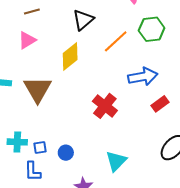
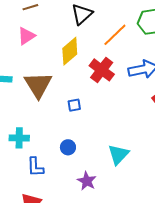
red cross: (105, 106) -> (102, 70), moved
blue square: (40, 147) -> (74, 105), moved

